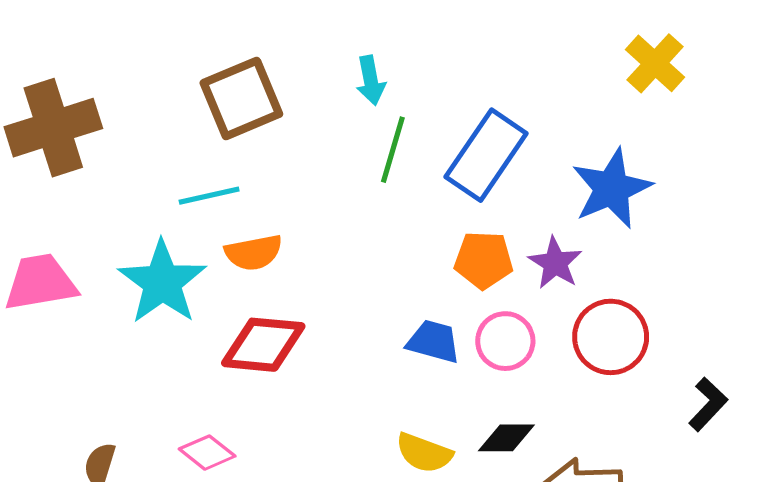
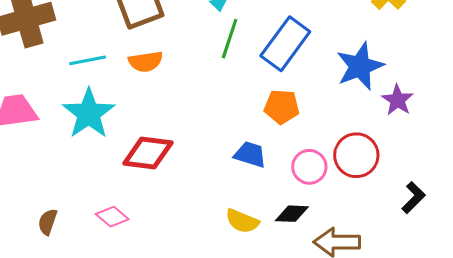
cyan line: (209, 196) -> (88, 60), moved
orange semicircle: (254, 253) -> (146, 62), moved
purple star: (555, 263) -> (397, 100), moved
pink circle: (505, 341) -> (309, 167), moved

